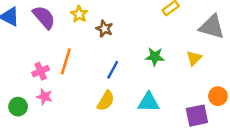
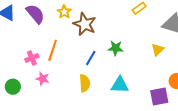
brown star: (104, 29) -> (85, 24), size x1.6
green star: (155, 57) -> (116, 48), moved
pink star: (44, 97) -> (43, 79), moved
yellow semicircle: (106, 101) -> (85, 83), turned -36

